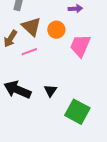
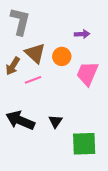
green square: (77, 112) -> (84, 144), turned -30

